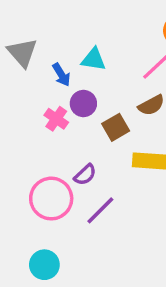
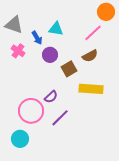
gray triangle: (22, 53) -> (14, 25), turned -30
pink cross: (56, 119) -> (18, 51), moved
cyan circle: (44, 265) -> (20, 139), moved

